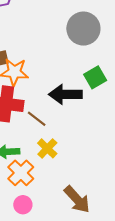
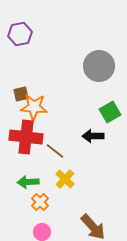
black arrow: (65, 94) -> (93, 136), moved, size x0.7
orange cross: (21, 173) -> (40, 202), size x0.7

